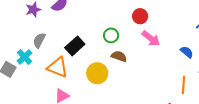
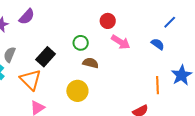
blue semicircle: (187, 52) -> (158, 44), moved
orange triangle: (58, 67) -> (31, 80), turned 30
yellow circle: (97, 73) -> (77, 91), moved

